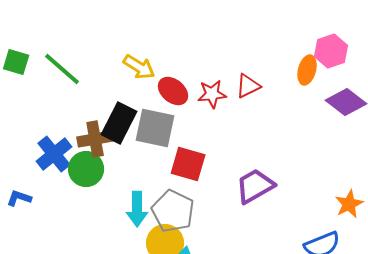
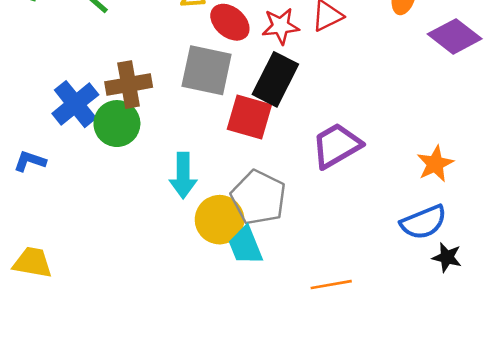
black rectangle: (119, 123) -> (275, 79), moved
orange star: (349, 204) -> (435, 164), moved
gray pentagon: (173, 211) -> (258, 198), moved

